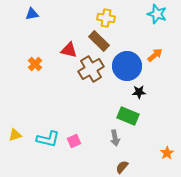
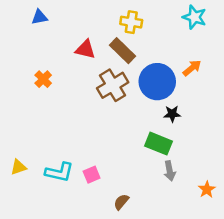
red triangle: (69, 50) -> (85, 49), moved
gray arrow: (115, 138) -> (170, 171), moved
brown semicircle: (122, 167) -> (121, 202), moved

